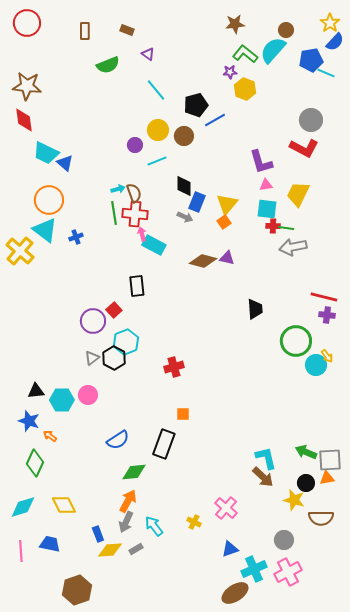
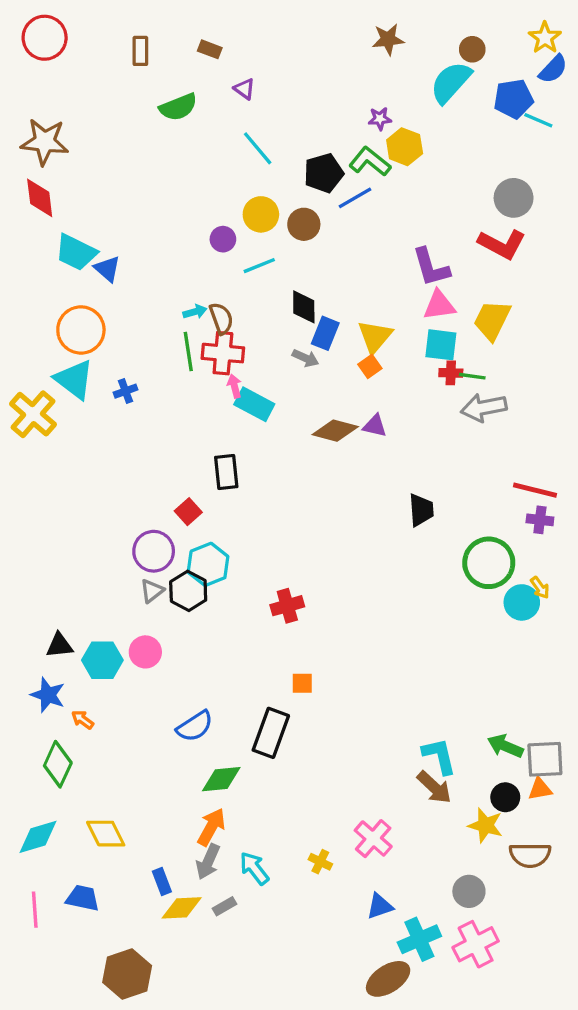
green L-shape: (245, 54) -> (370, 162), moved
pink triangle: (266, 185) -> (439, 305), size x1.5
purple circle: (93, 321) -> (154, 551), moved

